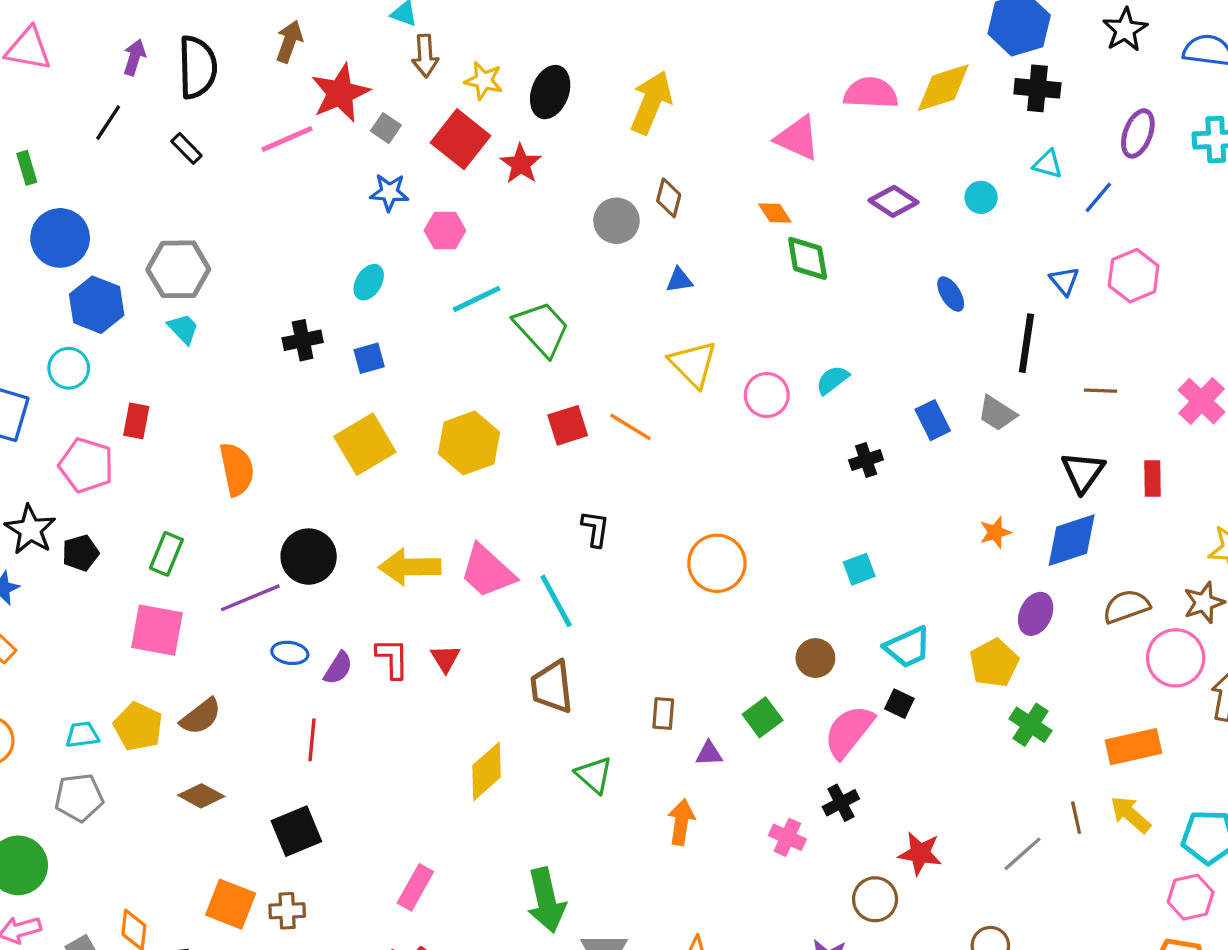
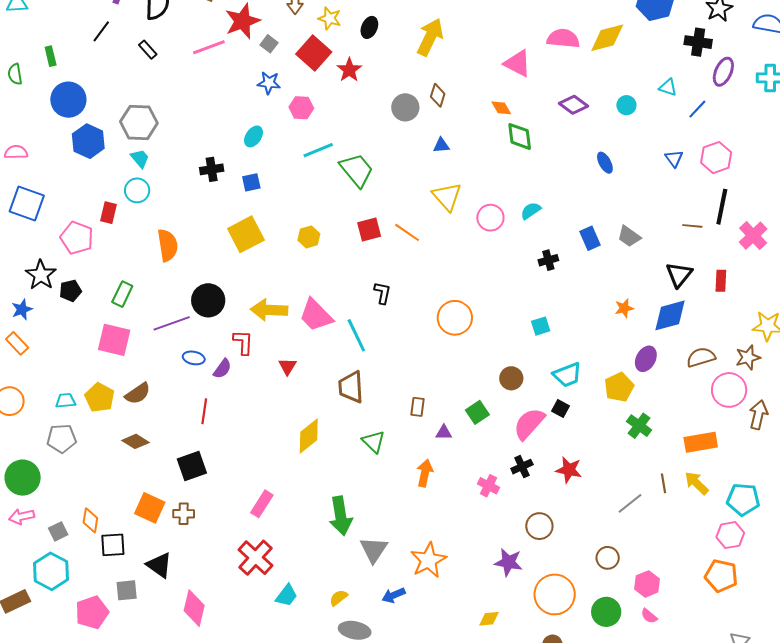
black cross: (1037, 88) -> (698, 42), moved
black ellipse: (550, 92) -> (369, 27), size x0.7
black line: (1026, 343) -> (722, 207), moved
cyan circle: (69, 368) -> (137, 190), moved
yellow hexagon: (469, 443) -> (309, 237), size x0.6
red L-shape: (392, 658) -> (243, 342), moved
red star: (920, 853) -> (569, 470), moved

